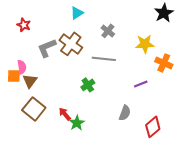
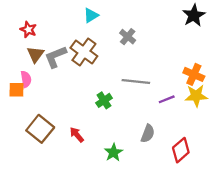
yellow star: (145, 44) -> (196, 96), moved
gray line: (104, 59) -> (136, 82), moved
brown triangle: (30, 81) -> (35, 54), moved
green star: (77, 123) -> (113, 152), moved

